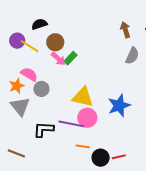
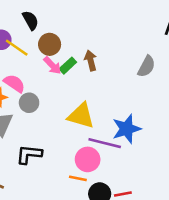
black semicircle: (39, 24) -> (31, 20), turned 77
brown arrow: (125, 30) -> (91, 61), moved
pink circle: (87, 118) -> (88, 159), moved
purple line: (71, 124) -> (105, 143), moved

